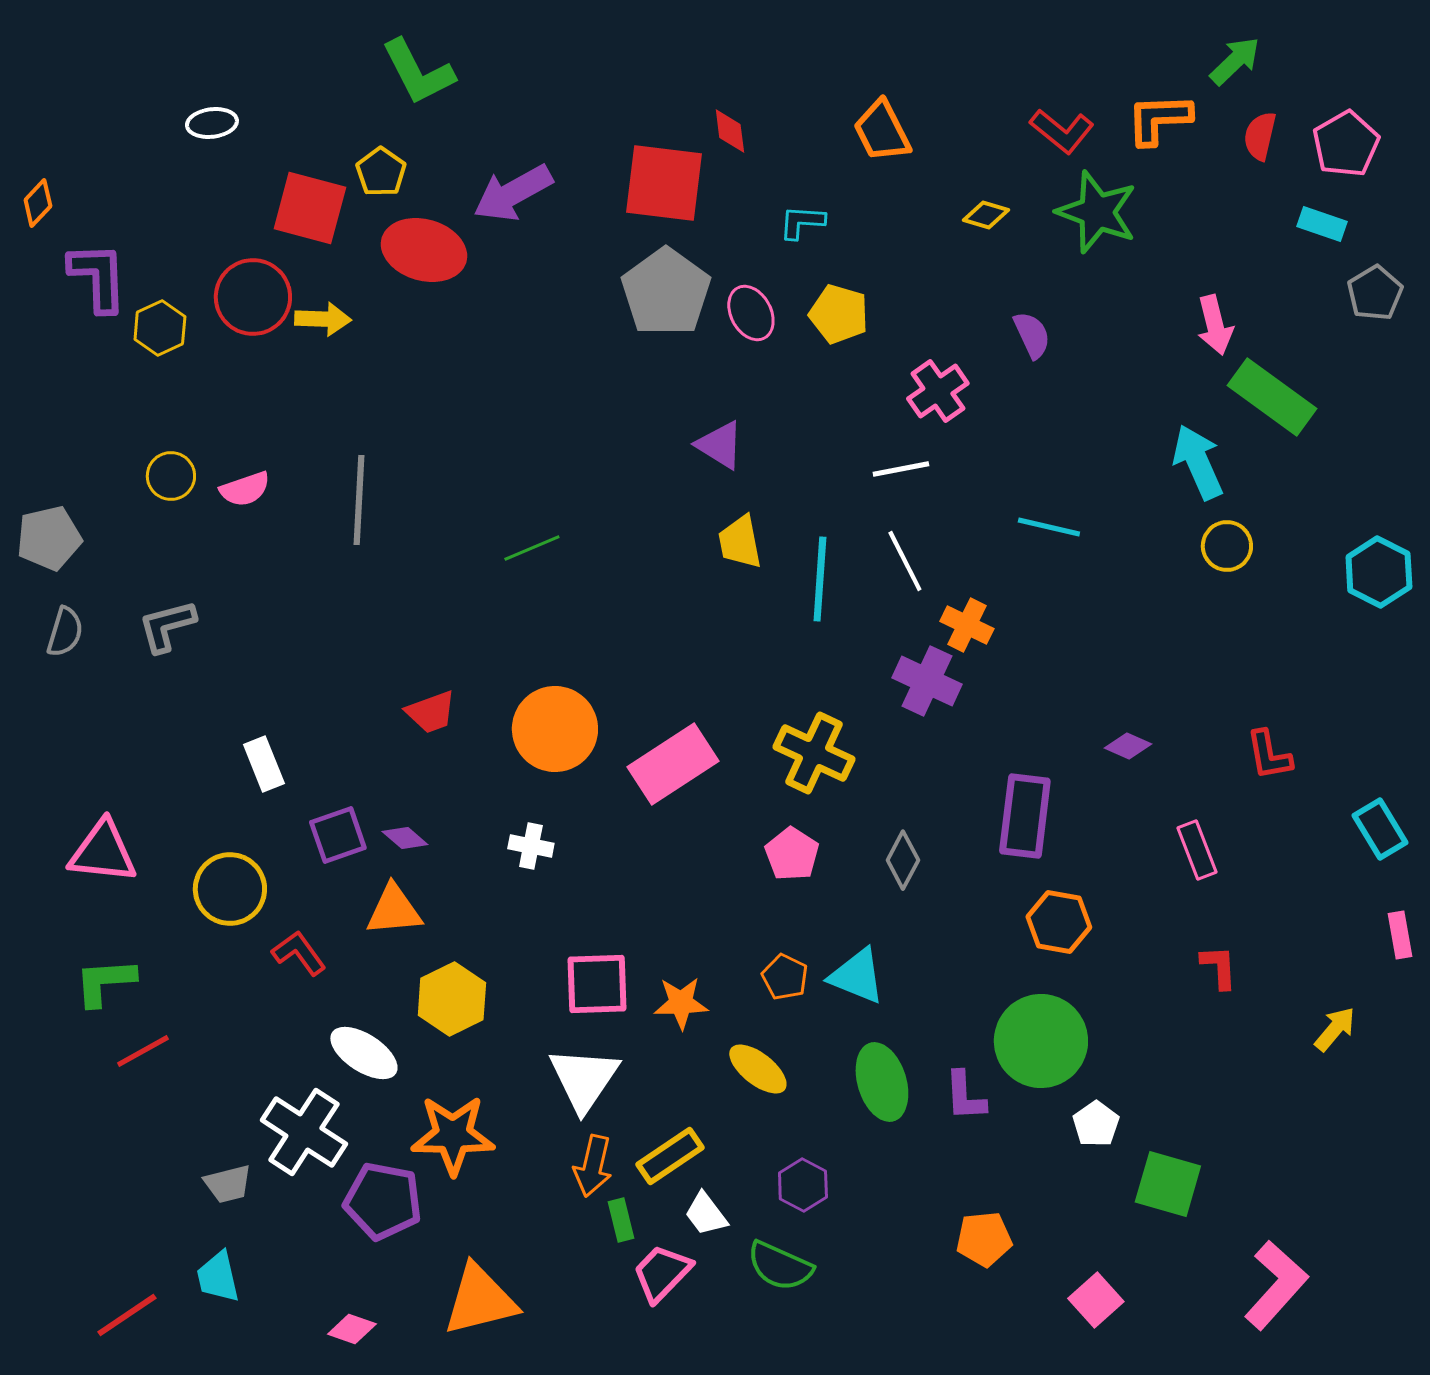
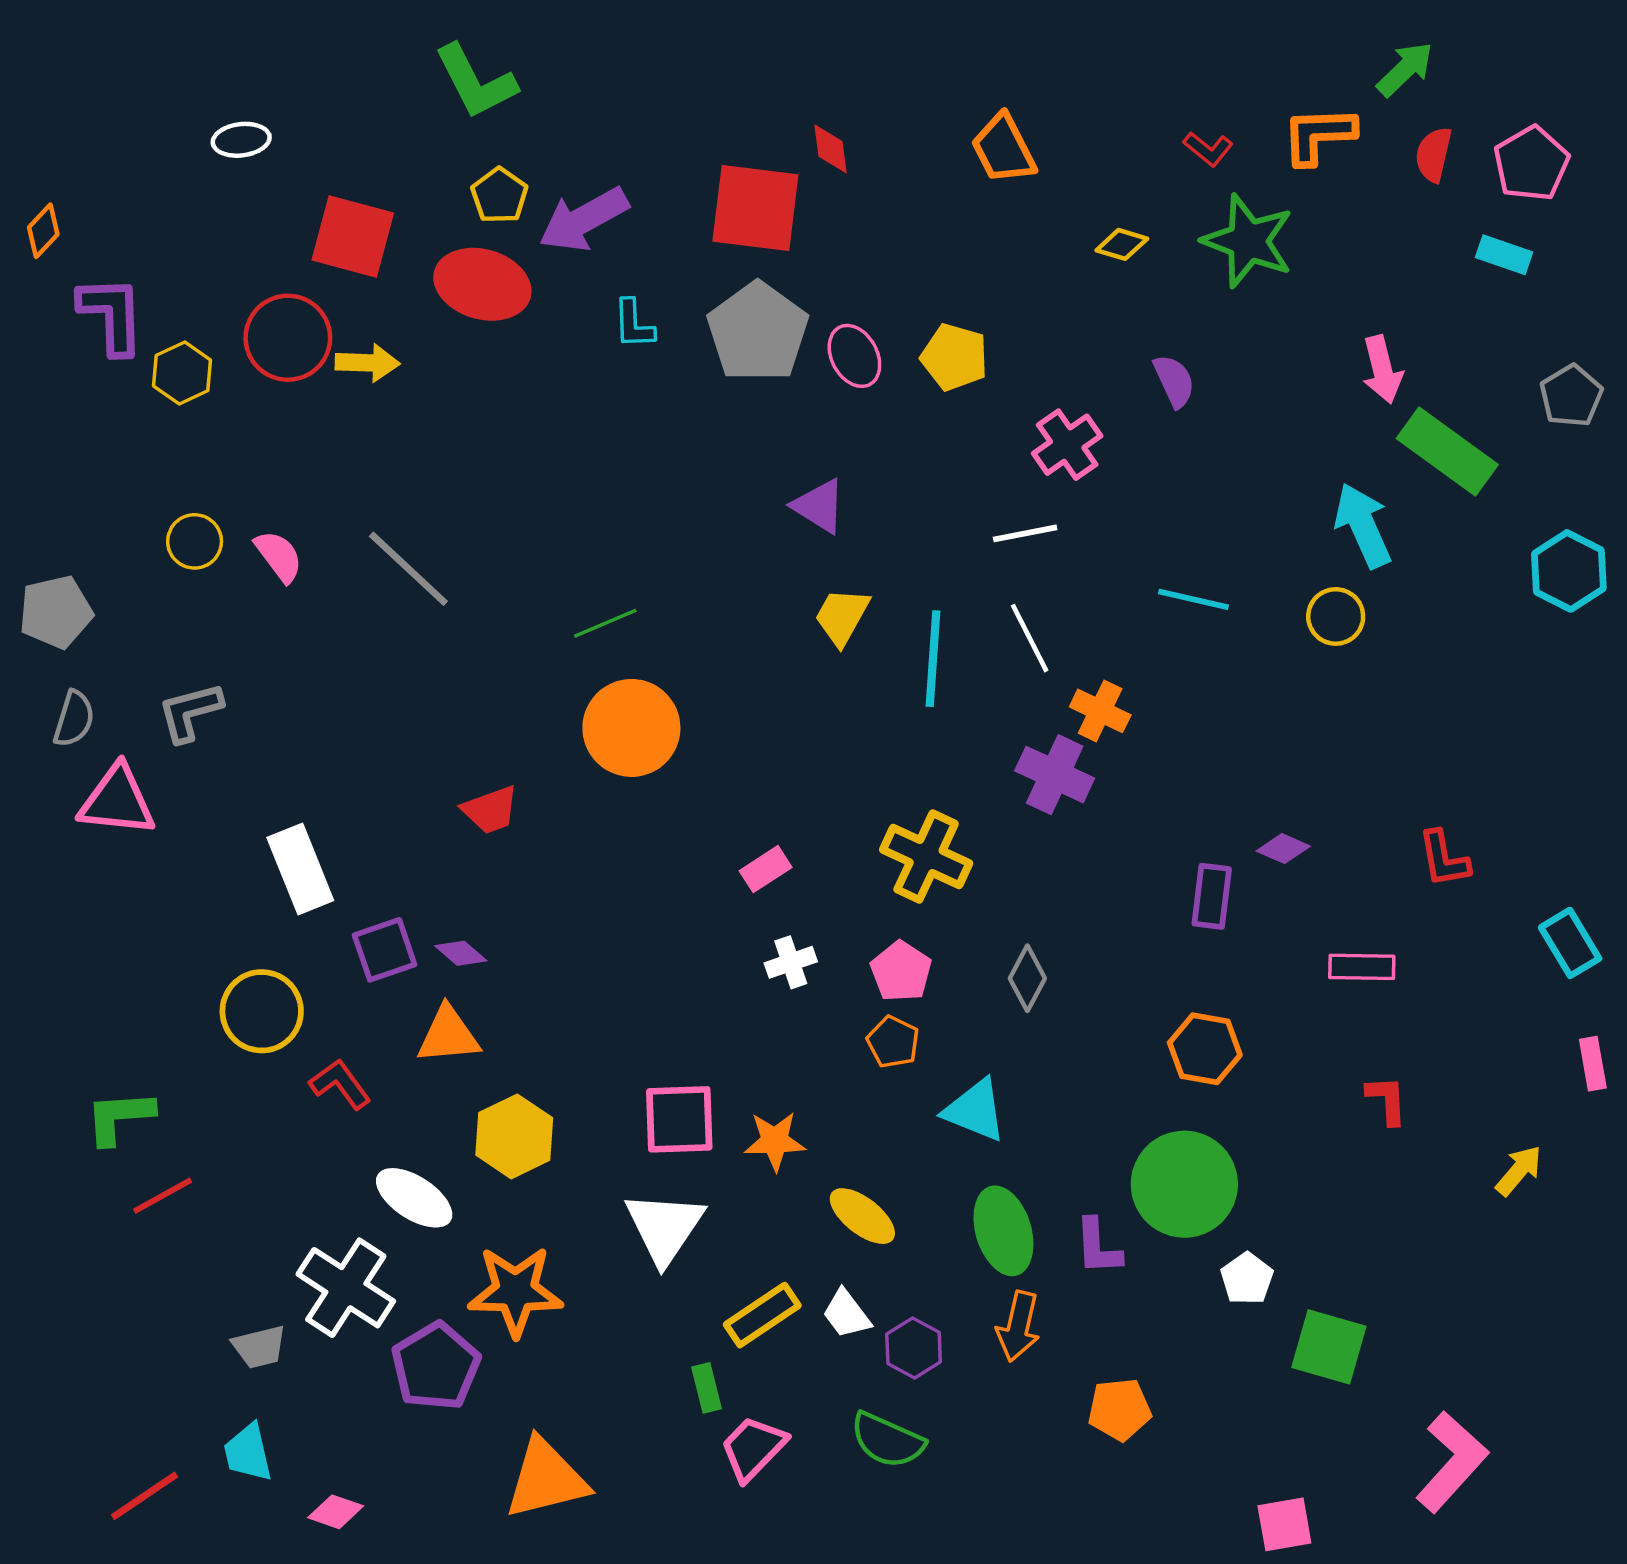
red L-shape: (1062, 131) -> (1208, 149), size x0.7
yellow pentagon: (381, 172) -> (499, 196), moved
cyan L-shape: (802, 222) -> (634, 324), moved, turned -96
gray pentagon: (1375, 293) -> (1571, 396), moved
pink semicircle: (245, 489) -> (279, 556), turned -108
gray line: (359, 500) -> (408, 569), turned -50
yellow trapezoid: (740, 542) -> (842, 616), turned 40
yellow circle: (1227, 546) -> (1336, 616), moved
cyan hexagon: (1379, 572) -> (1569, 571), moved
orange circle: (555, 729) -> (631, 728), moved
white rectangle: (264, 764) -> (300, 869), size x1.4
pink rectangle: (673, 764) -> (766, 869), size x0.5
purple rectangle: (1025, 816) -> (1212, 896), moved, size x0.7
white cross: (531, 846) -> (791, 962), moved, turned -30
pink rectangle: (1197, 850) -> (1362, 967), turned -68
pink triangle: (103, 852) -> (117, 801), moved
orange pentagon: (785, 977) -> (893, 1042), moved
orange arrow: (593, 1166) -> (1018, 1326), moved
purple pentagon: (383, 1201) -> (436, 1366), turned 30
white trapezoid: (706, 1214) -> (846, 1314), moved
pink square: (1096, 1300) -> (1284, 1524), moved, turned 32
pink diamond: (352, 1329) -> (336, 1512), moved

